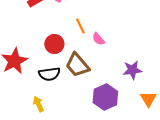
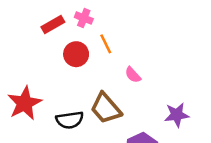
orange line: (80, 26) -> (106, 44), moved
red circle: (54, 44) -> (76, 54), moved

